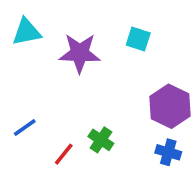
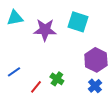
cyan square: (138, 39) -> (78, 22), size x1.5
blue cross: (168, 152) -> (95, 86), turned 32

